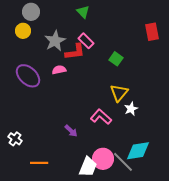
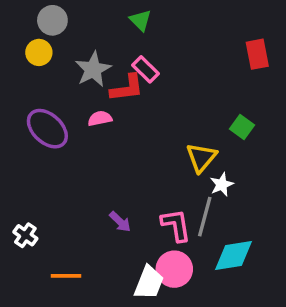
green square: (116, 59) -> (242, 127), moved
pink L-shape: (101, 117) -> (176, 225), moved, turned 40
gray line: (123, 162) -> (205, 217), moved, turned 60

